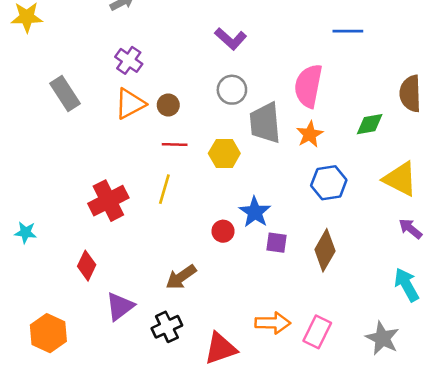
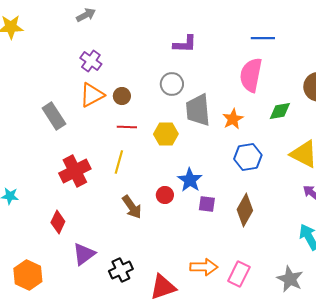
purple L-shape: (231, 39) -> (185, 44), moved, turned -40
pink semicircle: (308, 86) -> (251, 75), moved
gray rectangle: (65, 94) -> (54, 116), moved
brown arrow: (181, 277) -> (132, 207), moved, turned -90

